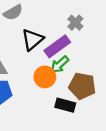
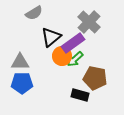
gray cross: (75, 23) -> (89, 22), size x1.6
orange circle: (45, 77) -> (62, 56), moved

